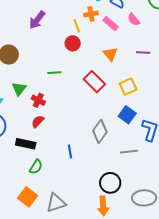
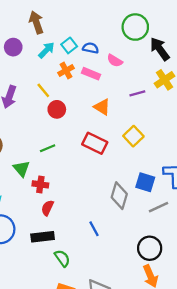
yellow line: (77, 26) -> (43, 90), moved
green triangle: (19, 89) -> (21, 169), moved
blue square: (127, 115) -> (145, 182), moved
green semicircle: (36, 167) -> (62, 258), turned -49

